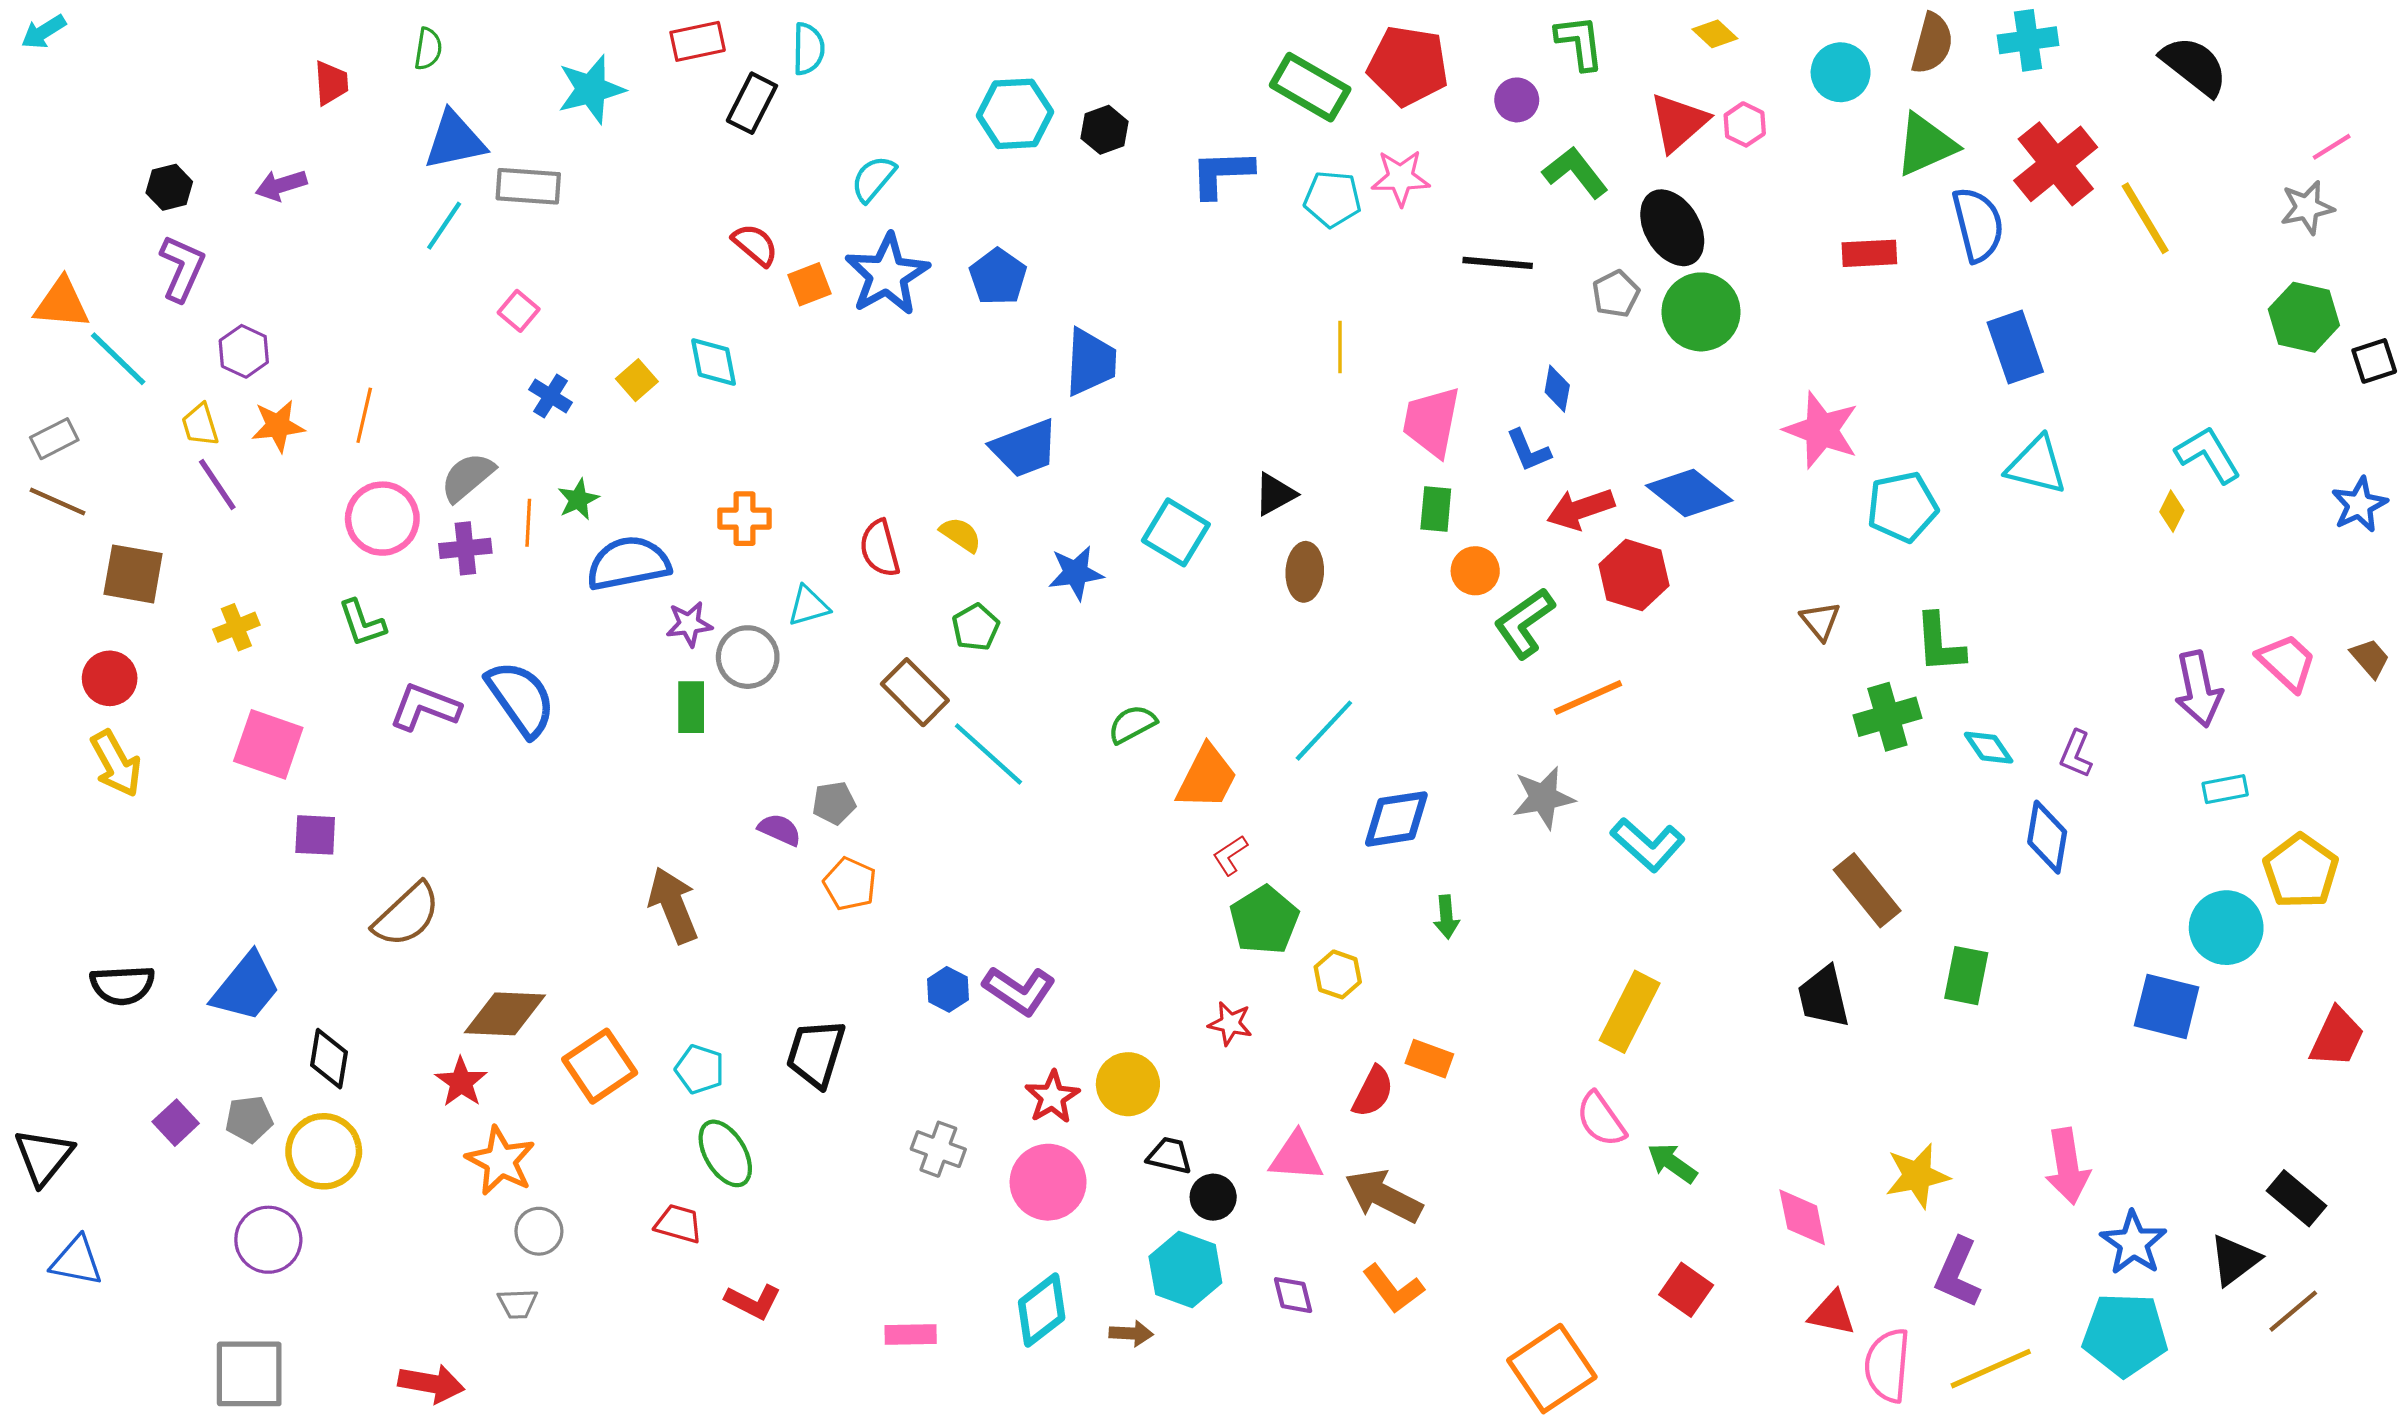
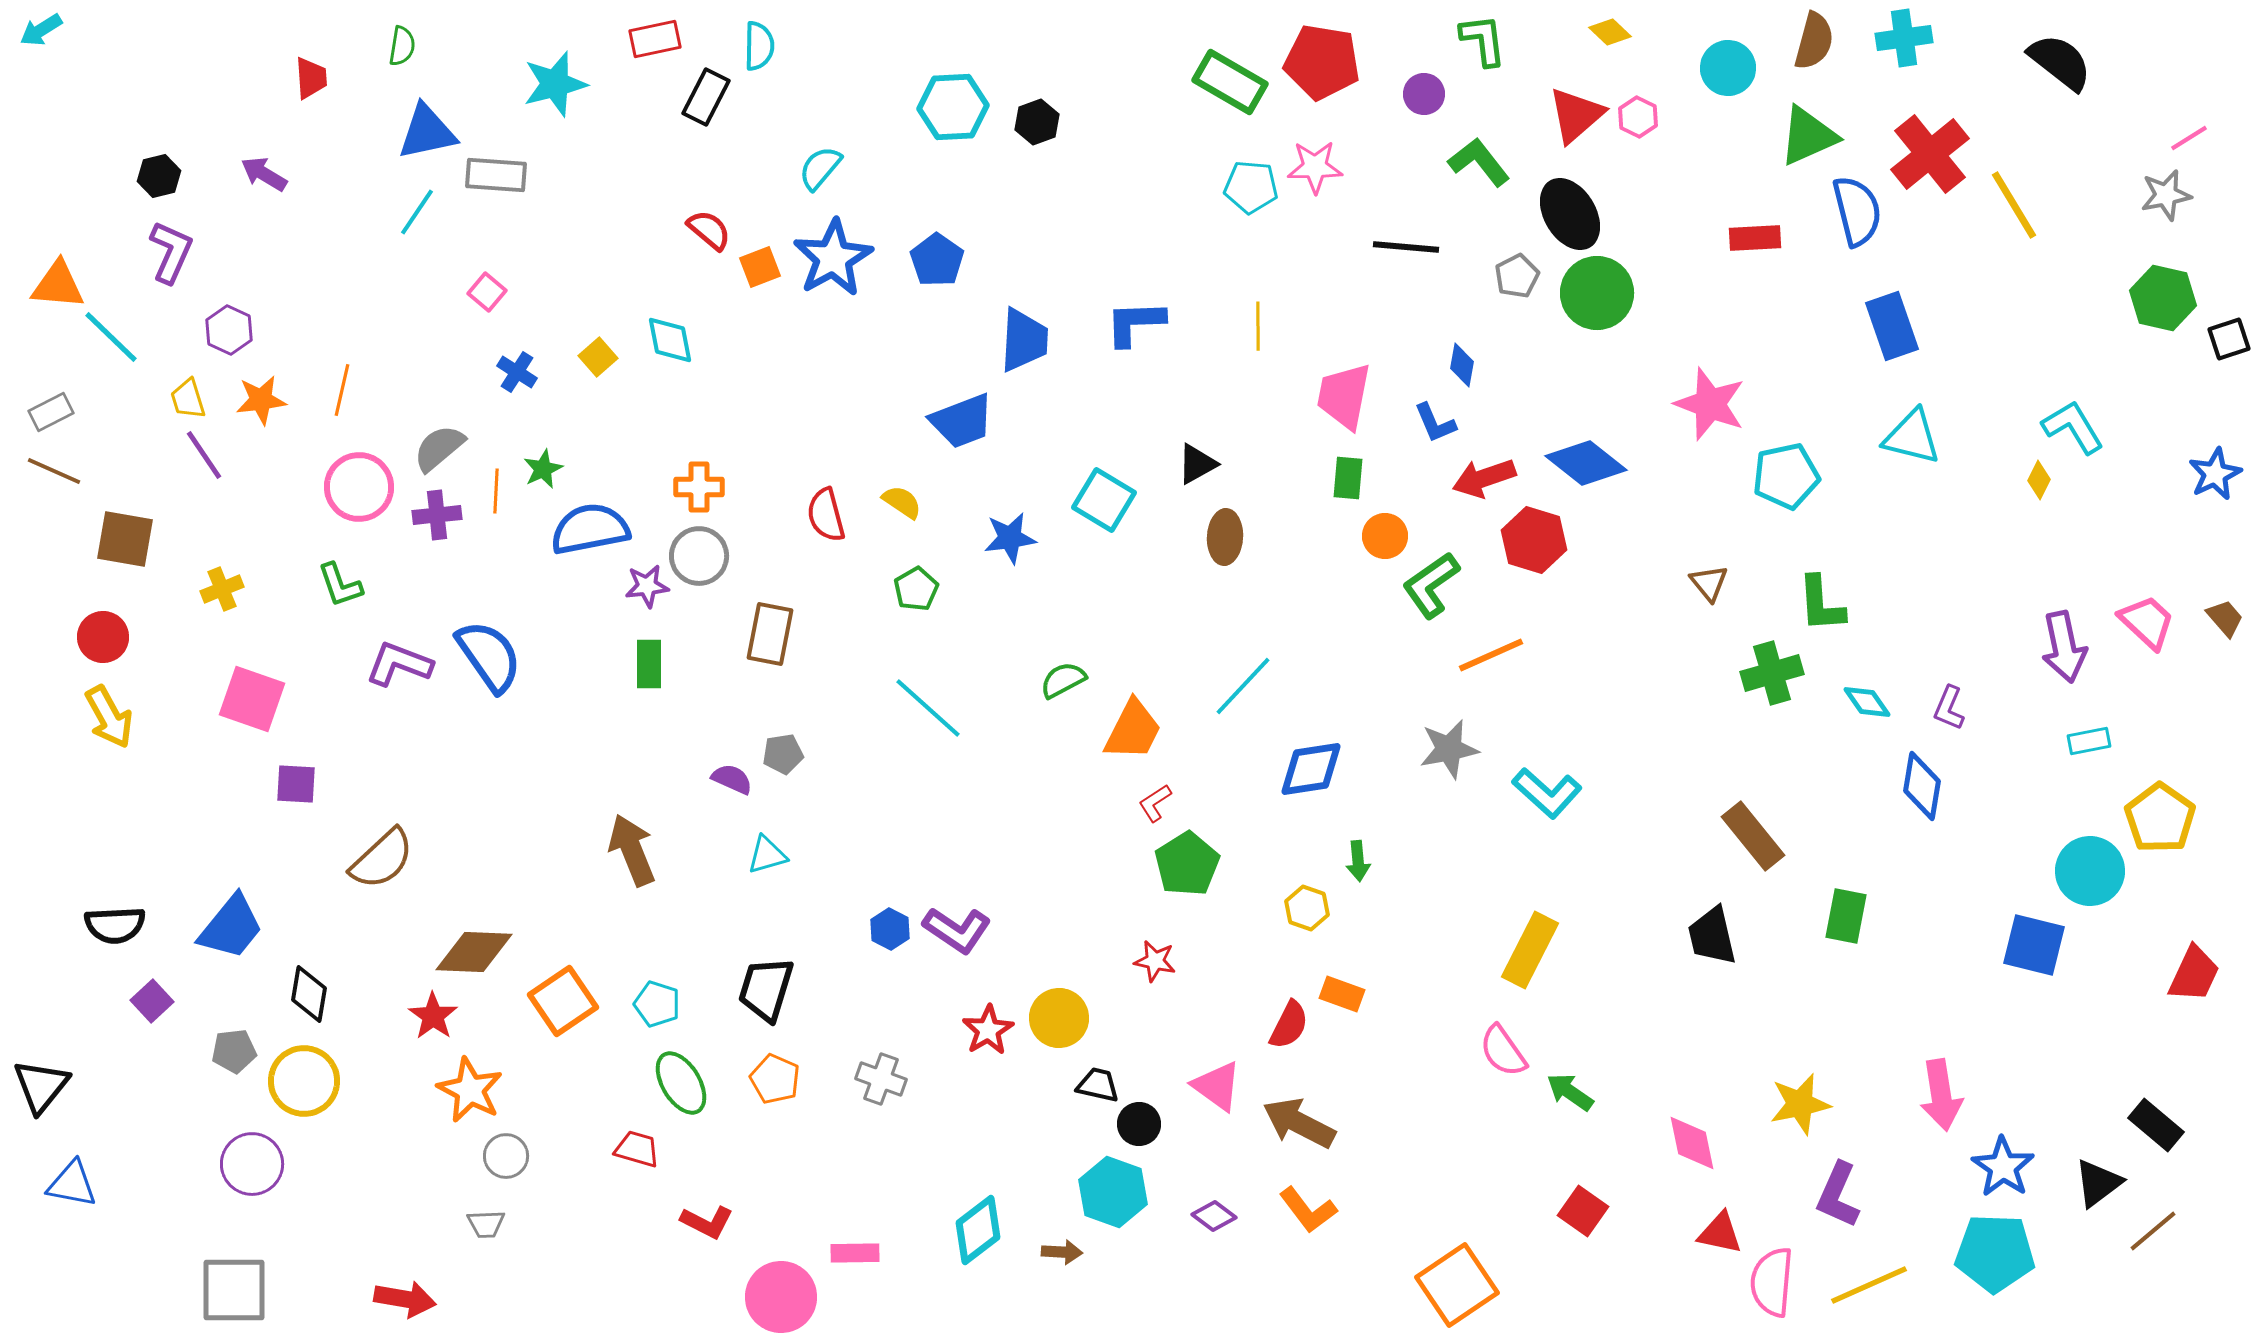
blue L-shape: (1222, 173) -> (1135, 323), moved
purple arrow: (281, 185) -> (264, 174), turned 48
cyan triangle: (808, 606) -> (767, 855), moved
gray circle: (748, 657) -> (699, 556), moved
brown rectangle: (915, 692) -> (770, 634), moved, turned 56
orange pentagon: (850, 884) -> (775, 1079), moved
yellow hexagon: (1338, 974) -> (1307, 908), moved
purple square: (176, 1123) -> (152, 1001), moved
pink triangle: (1296, 1157) -> (1217, 1086), turned 32
pink circle: (1048, 1182) -> (781, 1297), moved
purple diamond: (1293, 1295) -> (1214, 1216), turned -39

